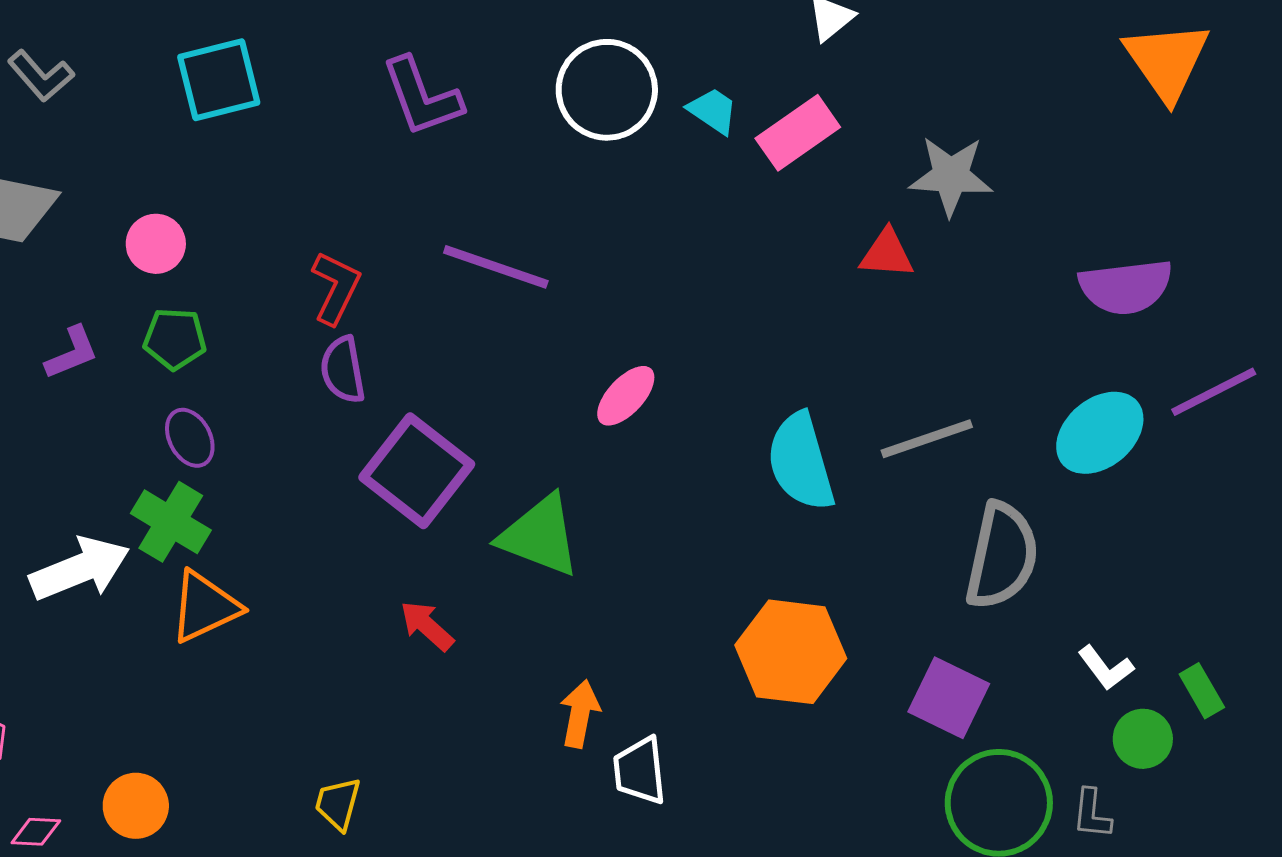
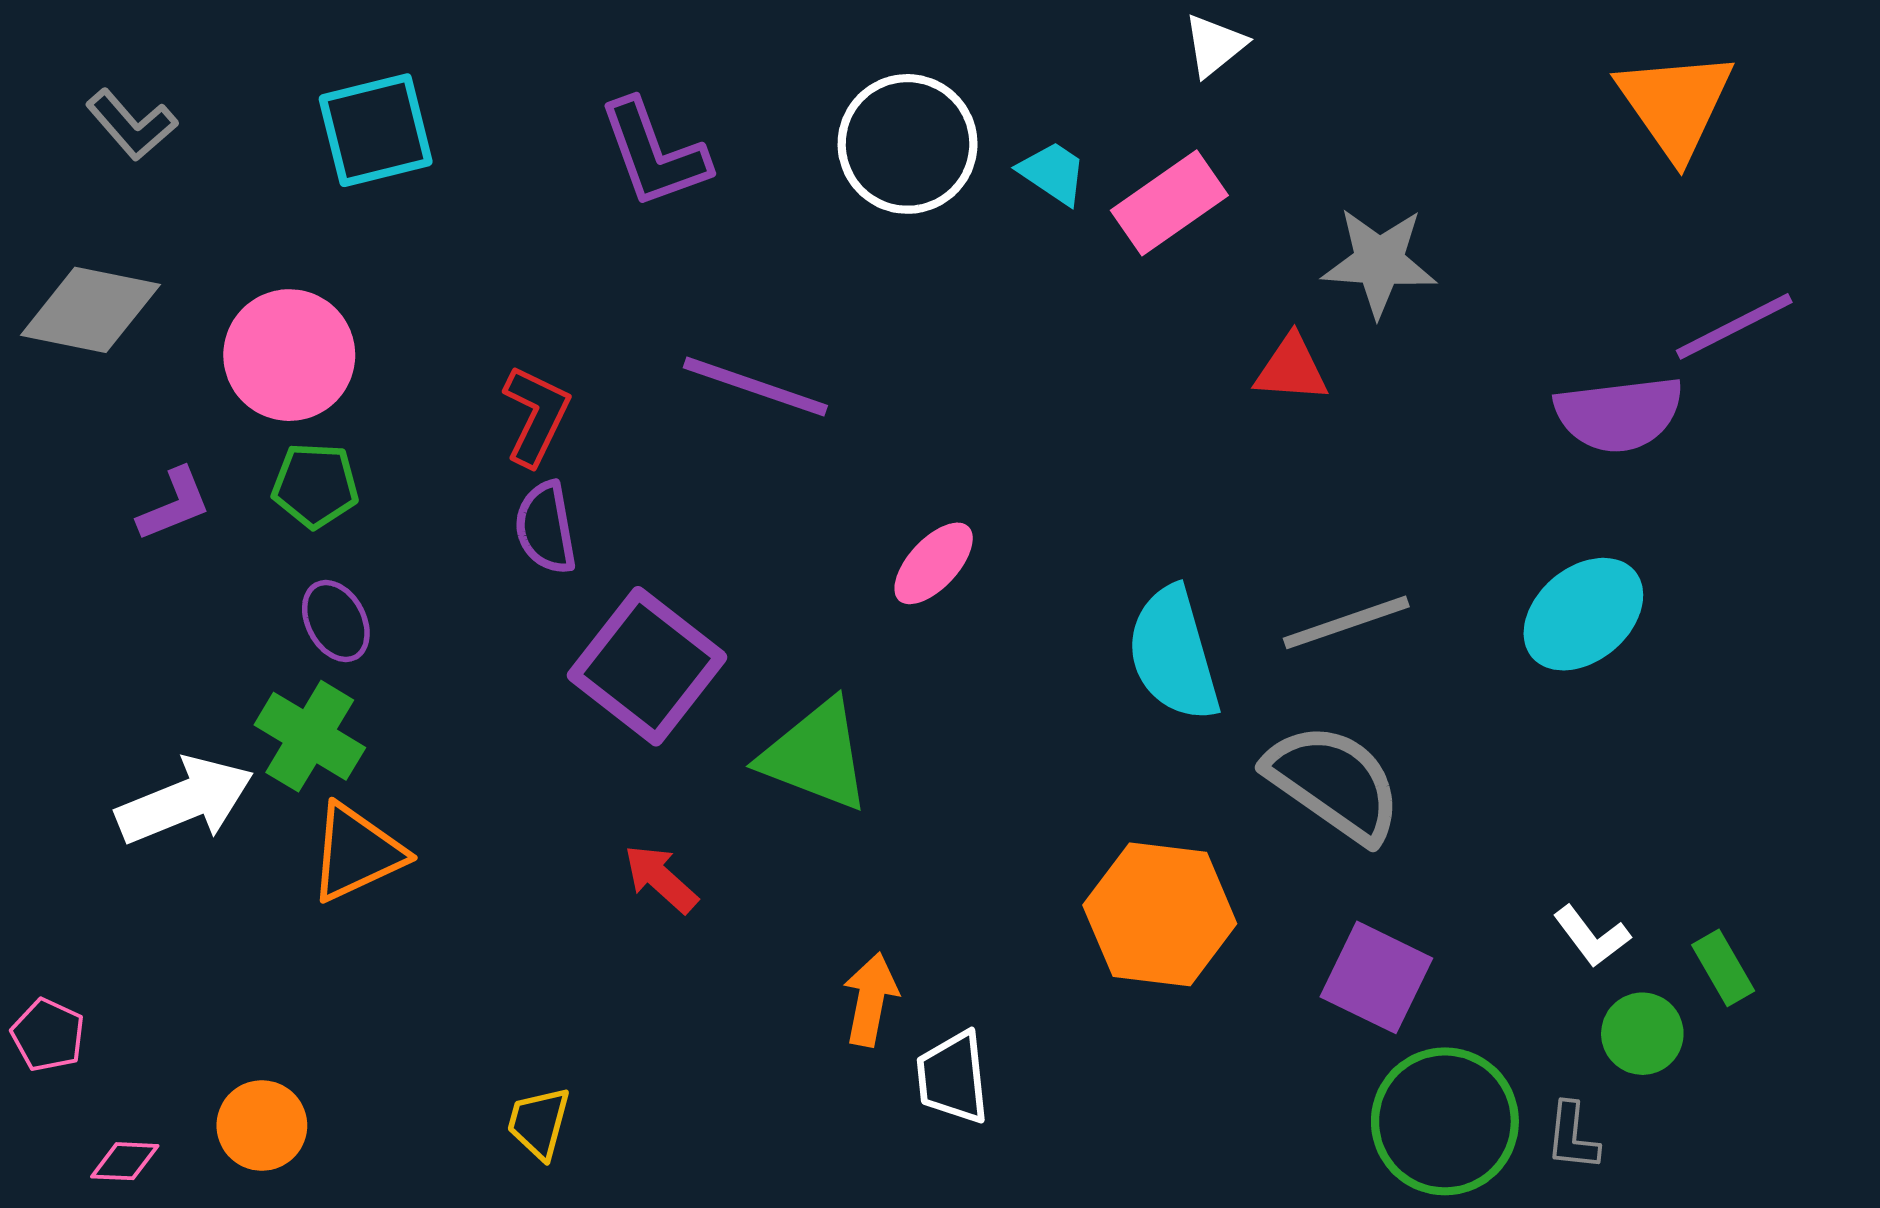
pink circle: (156, 244) -> (289, 355), size x1.6
purple line: (1214, 392) -> (1734, 326), moved
gray semicircle: (1002, 556) -> (1334, 783), moved, turned -67

